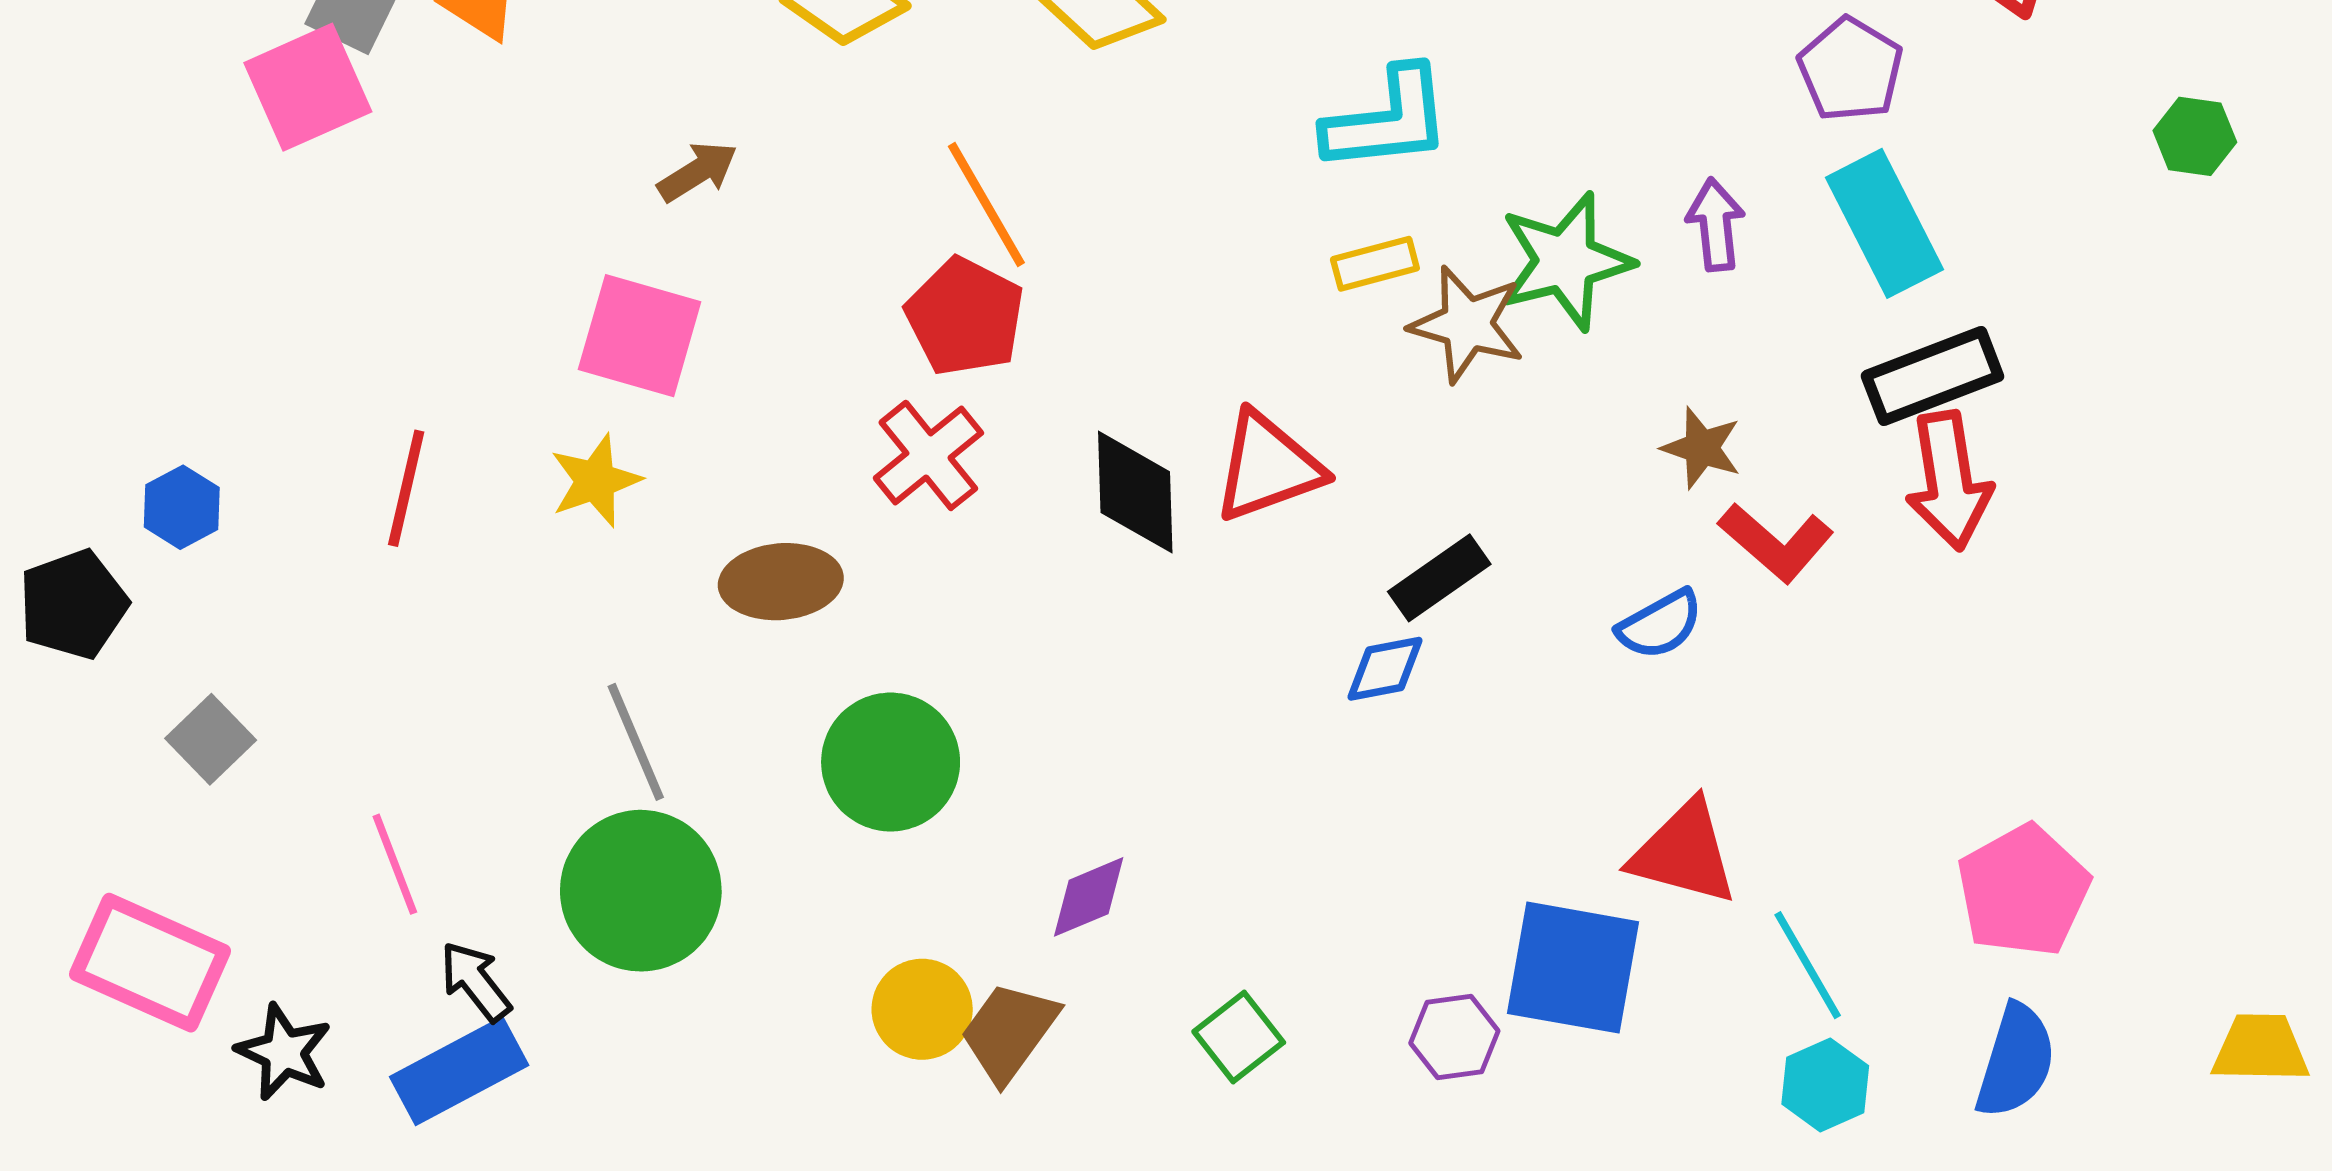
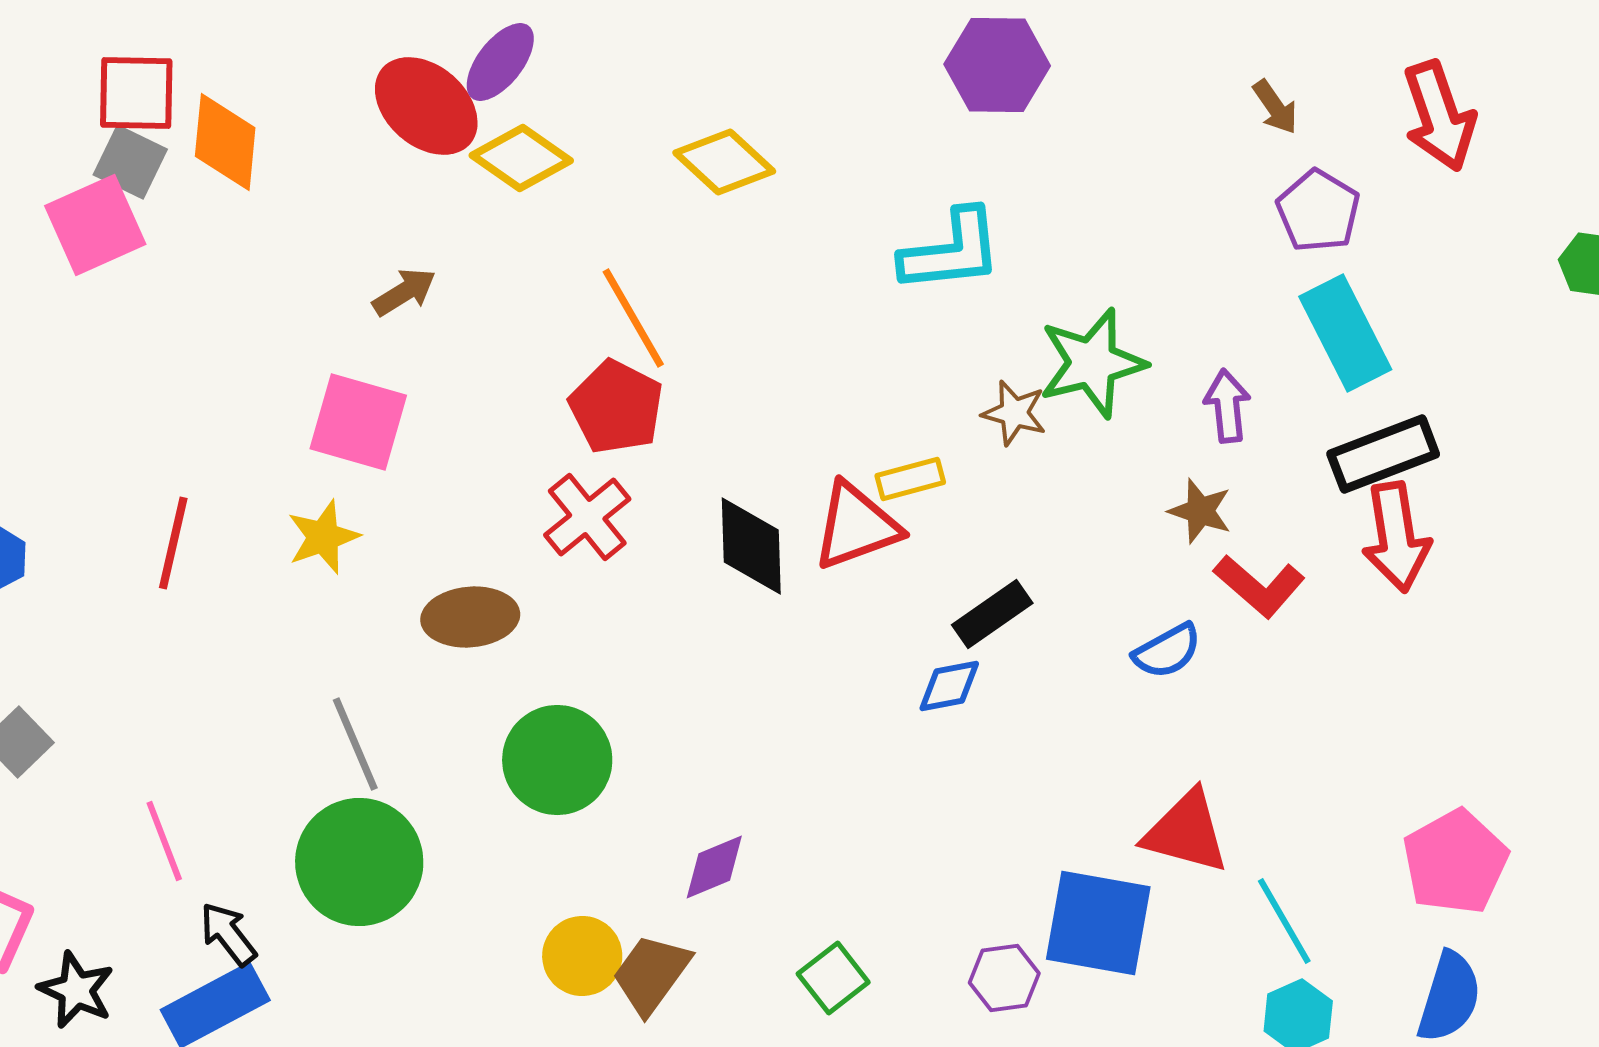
purple arrow: (1716, 225) -> (1227, 406), moved
yellow rectangle: (1375, 264) -> (910, 479), moved
brown star: (1467, 324) -> (1014, 413), size x0.7

